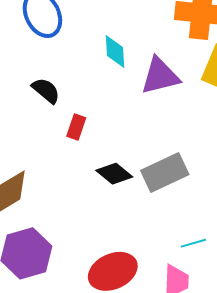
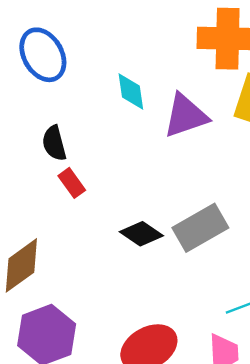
black semicircle: (46, 90) -> (54, 143), turned -140
red rectangle: (76, 127) -> (72, 183), moved, turned -50

